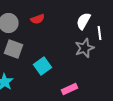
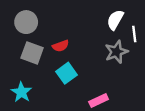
red semicircle: (38, 19) -> (61, 46), moved

